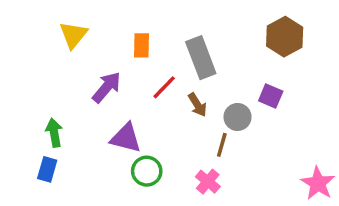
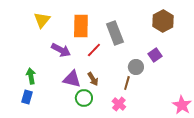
orange rectangle: (141, 45) -> (81, 26), size x1.6
purple arrow: (107, 87) -> (61, 50), turned 78
purple square: (271, 96) -> (155, 55), turned 32
brown arrow: (197, 105) -> (93, 79), moved

